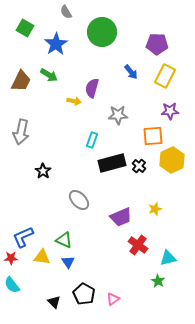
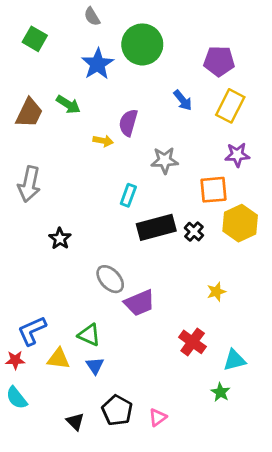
blue star: (56, 44) -> (98, 64), moved
purple trapezoid: (121, 217) -> (139, 303), moved

